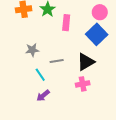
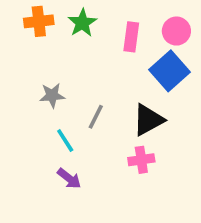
pink rectangle: (66, 23) -> (131, 37), moved
gray line: (57, 61) -> (96, 117), turned -56
purple arrow: (43, 96) -> (69, 178), turned -104

